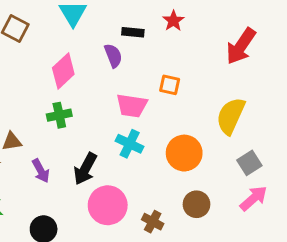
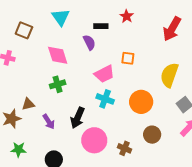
pink diamond: (63, 71) -> (58, 55), turned -60
pink trapezoid: (132, 106) -> (104, 74), turned -30

